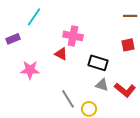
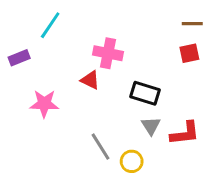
red square: (128, 45) -> (189, 53), moved
gray triangle: (102, 85) -> (151, 126), turned 40
red L-shape: (125, 90) -> (185, 133), turned -45

